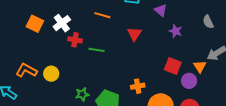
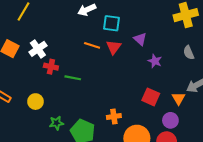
orange line: (102, 15) -> (92, 45), moved
red triangle: (134, 34) -> (114, 47), moved
yellow circle: (51, 74) -> (35, 102), moved
purple circle: (189, 81) -> (170, 120), moved

